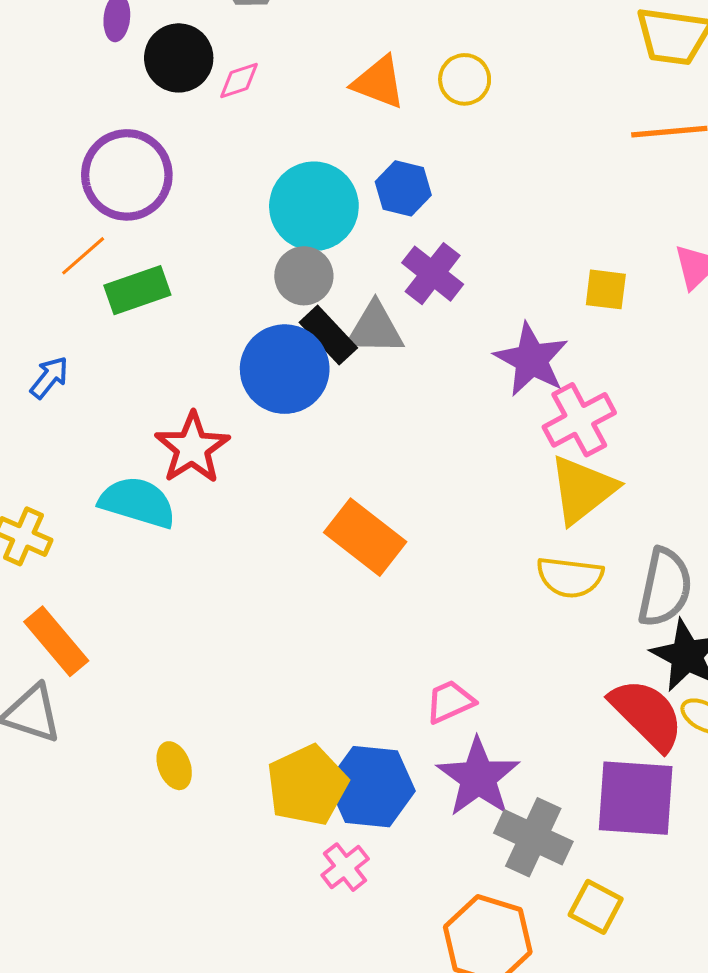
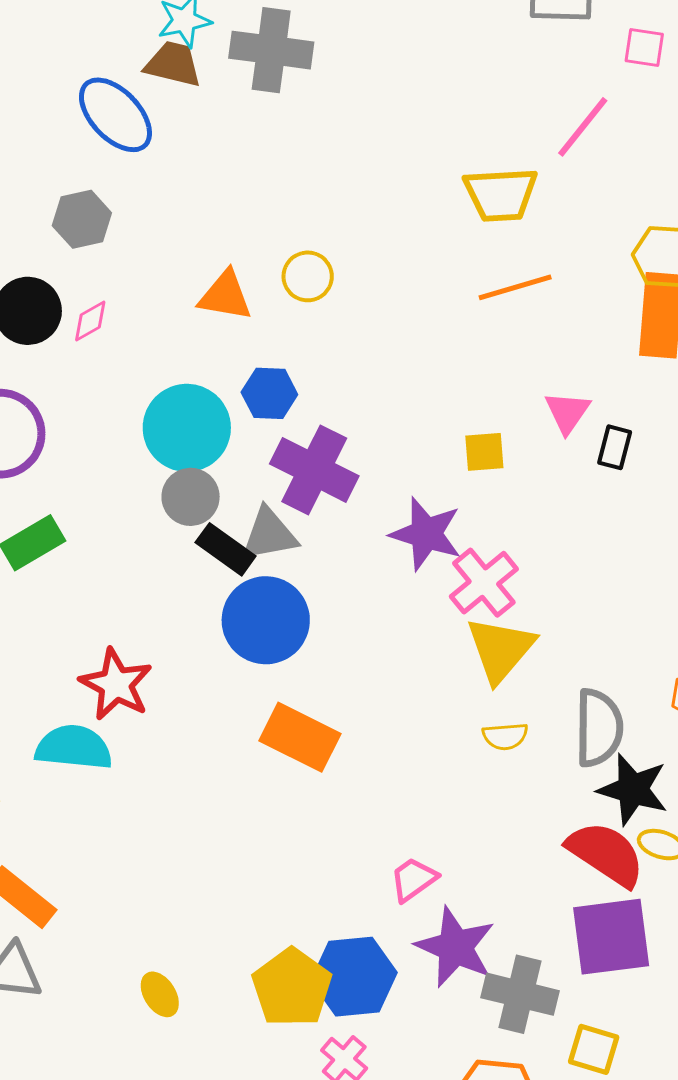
purple cross: (433, 274) -> (314, 470), size x1.4
blue circle: (285, 369) -> (266, 620), moved
yellow semicircle: (570, 577) -> (505, 736), size x0.7

